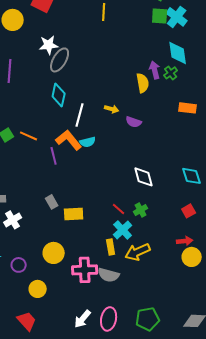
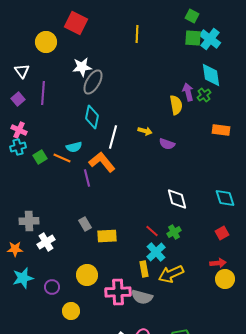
cyan semicircle: (88, 142) -> (74, 147), moved

